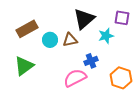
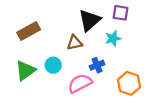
purple square: (122, 18) -> (121, 13), moved
cyan circle: (50, 40) -> (53, 65), moved

